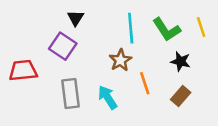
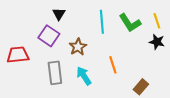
brown star: (120, 60) -> (78, 47), moved
black star: (181, 61) -> (157, 42), moved
brown rectangle: (181, 96) -> (141, 87), moved

